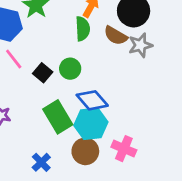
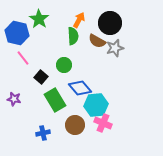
black square: (43, 73) -> (41, 77), moved
cyan hexagon: (91, 124) -> (96, 105), moved
blue cross: (41, 162) -> (43, 133), turned 32

